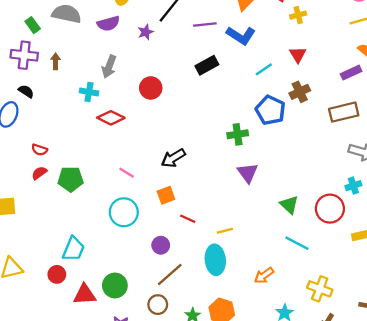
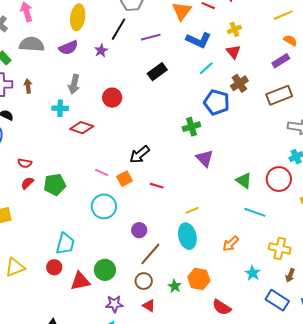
yellow cross: (298, 15) -> (234, 29), moved
blue L-shape: (241, 35) -> (199, 40), moved
orange square: (166, 195) -> (125, 179), moved
red line: (188, 219) -> (157, 186), moved

